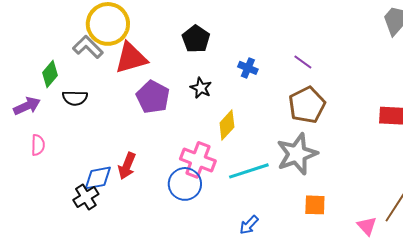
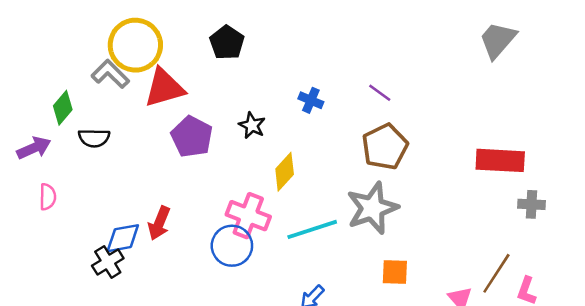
black pentagon: (196, 39) -> (227, 43), moved

